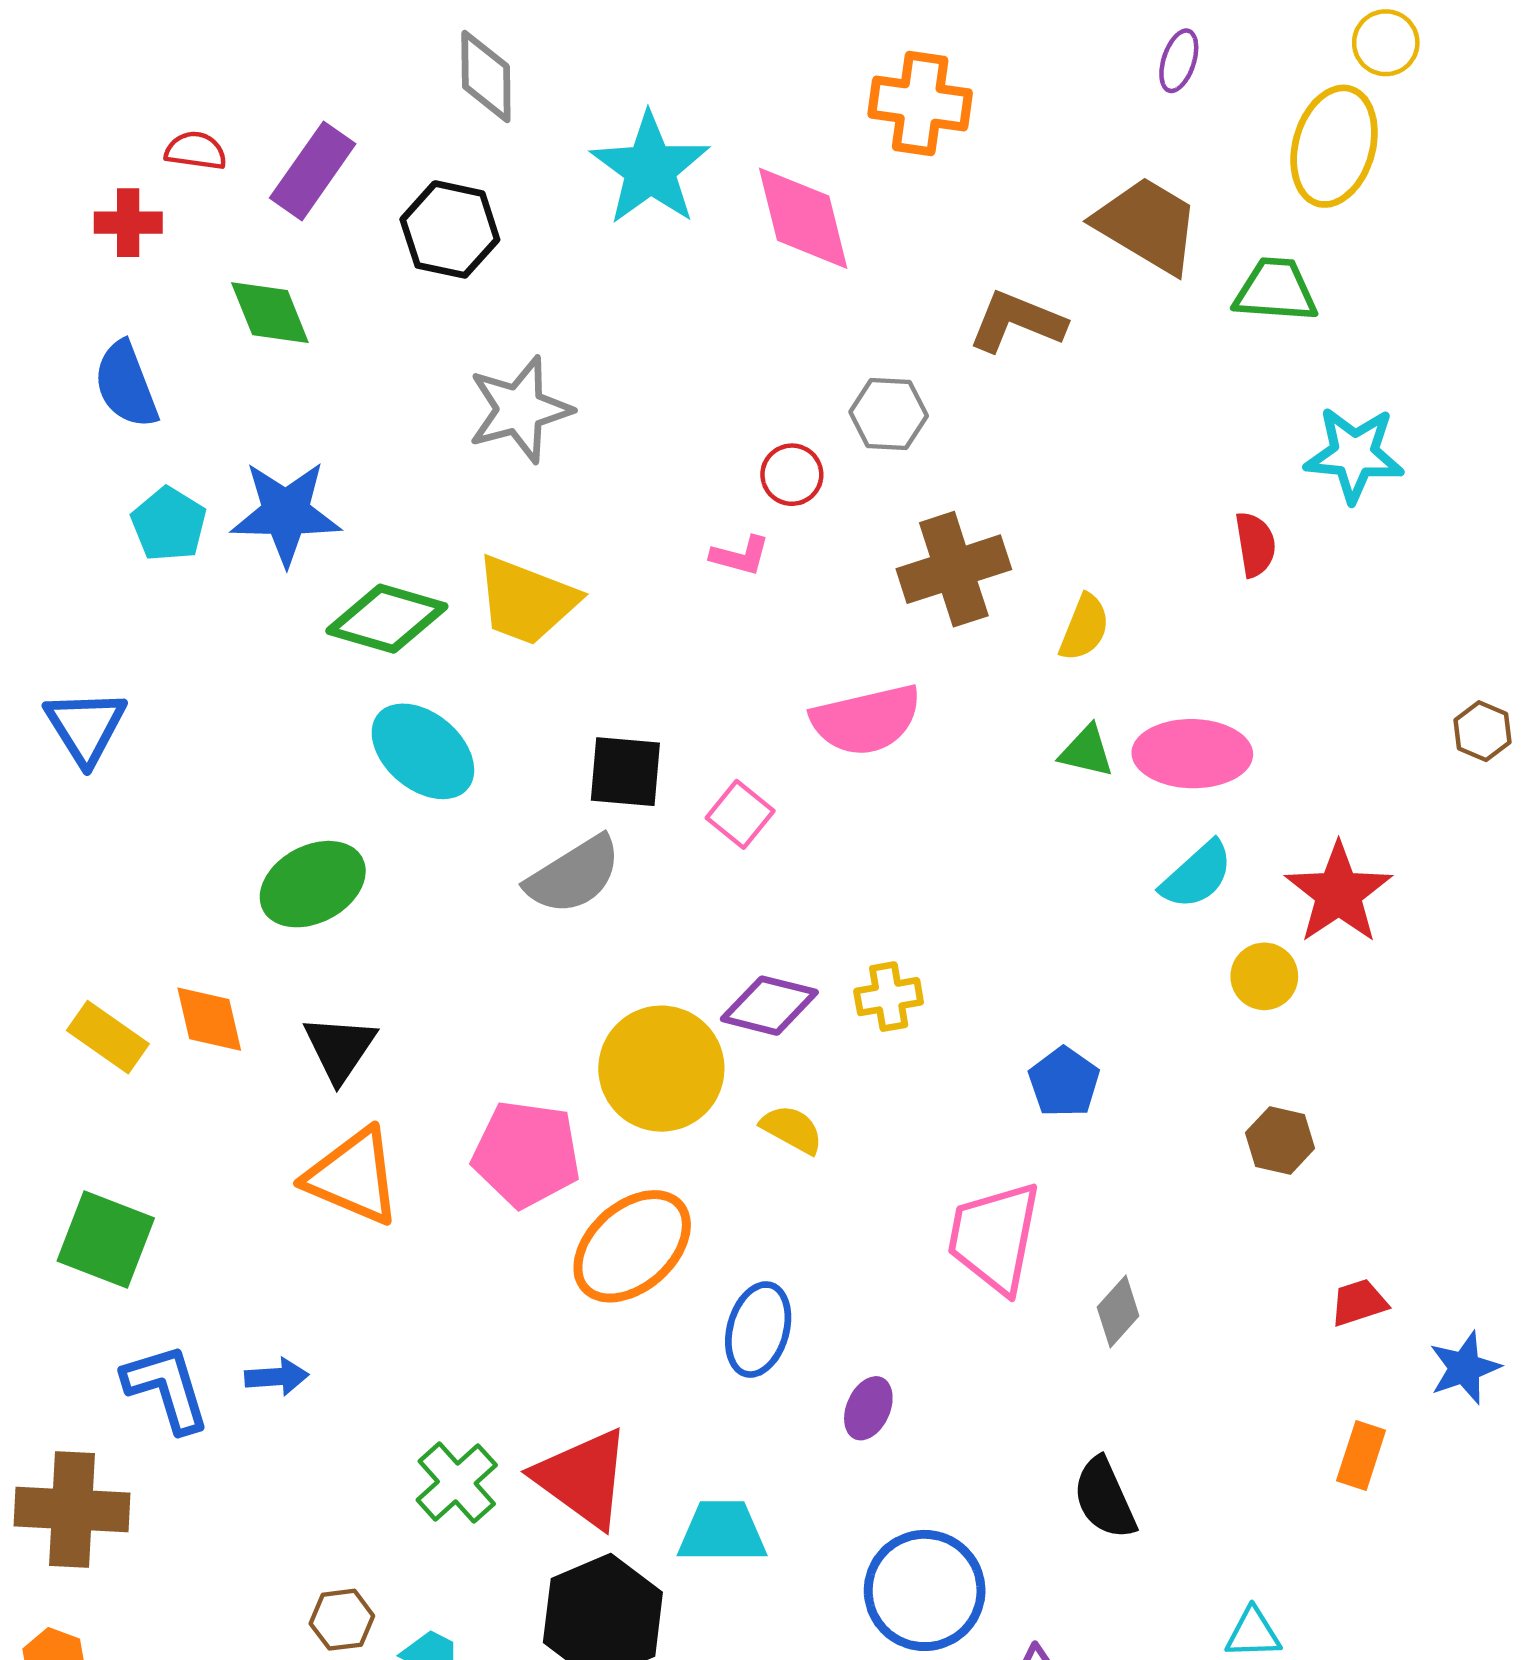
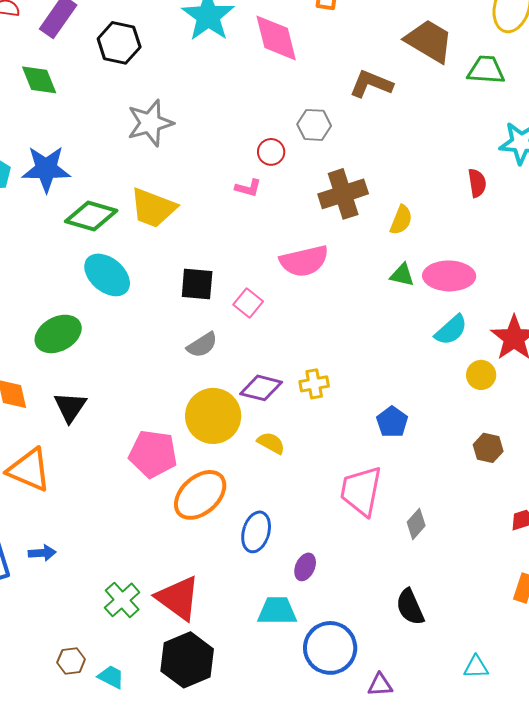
gray semicircle: (574, 875) -> (202, 345), moved, size x0.7
orange triangle: (353, 1177) -> (29, 470), moved
cyan trapezoid: (722, 1532) -> (277, 611), moved

